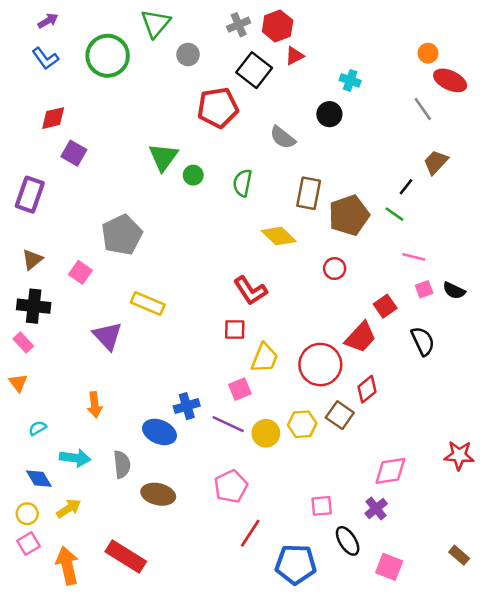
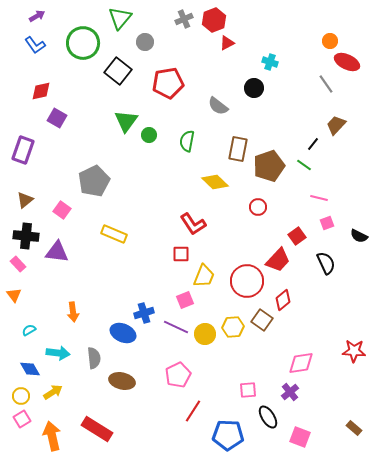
black square: (254, 70) -> (118, 71), moved
black semicircle: (454, 291) -> (359, 236), moved
purple triangle: (108, 336) -> (57, 252), moved, turned -40

